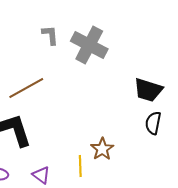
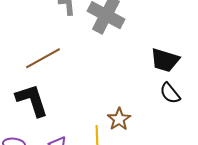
black semicircle: (153, 123) -> (170, 93), turned -50

